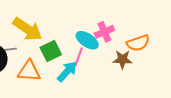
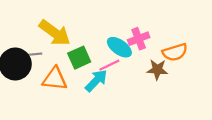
pink line: (79, 57) -> (109, 65), turned 42

